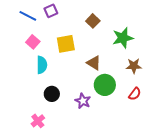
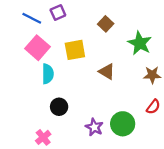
green star: (123, 38) -> (140, 43), turned -30
pink square: (33, 42) -> (37, 48), size x1.5
green circle: (105, 85) -> (123, 124), moved
purple star: (83, 101) -> (94, 127), moved

